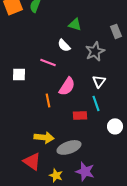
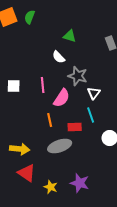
gray star: (95, 51) -> (78, 76), moved, turned -30
pink line: (48, 62) -> (43, 85), moved, turned 63
orange line: (48, 100) -> (50, 120), moved
yellow arrow: (44, 137) -> (20, 149), moved
gray ellipse: (69, 147) -> (60, 146), moved

